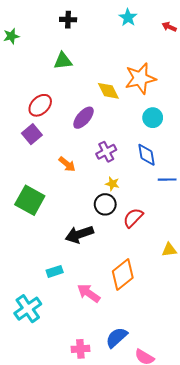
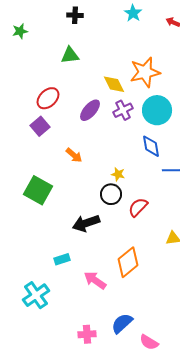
cyan circle: (153, 118) -> (157, 110), size x1.5
purple cross: (106, 152) -> (123, 110), moved

